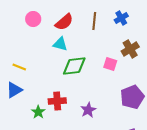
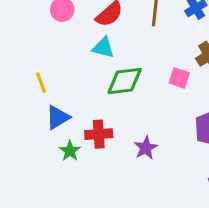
yellow line: (19, 67) -> (41, 83), turned 48
blue triangle: (14, 90) -> (58, 117), moved

